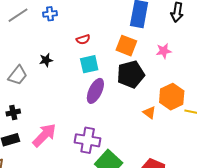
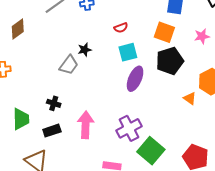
gray trapezoid: (18, 75) -> (69, 65), moved
black cross: (13, 113) -> (54, 103), turned 32
pink arrow: (44, 135) -> (86, 125), turned -40
purple cross: (88, 140) -> (129, 128), turned -35

